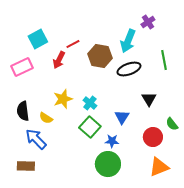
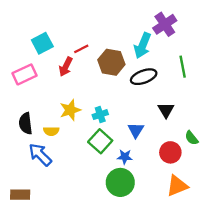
purple cross: (148, 22) -> (165, 24), size x1.5
cyan cross: (90, 103) -> (100, 115), turned 32
yellow semicircle: (46, 118) -> (51, 131), turned -32
brown rectangle: (26, 166) -> (20, 195), moved

